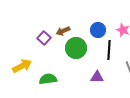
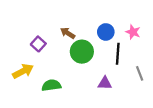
brown arrow: (63, 31) -> (68, 33), turned 56
purple square: (44, 38) -> (38, 44), moved

